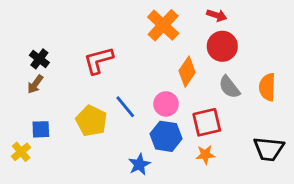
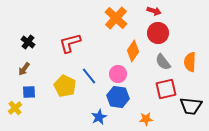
brown arrow: (35, 84) -> (24, 69), moved
red square: (207, 122) -> (166, 89), moved
orange star: (205, 155) -> (146, 119), moved

